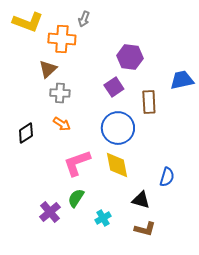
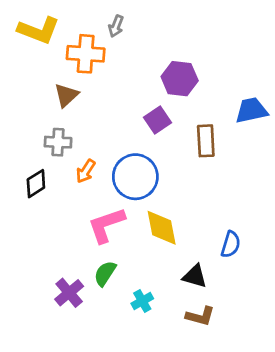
gray cross: (60, 93) -> (58, 142), moved
orange arrow: (62, 124) -> (86, 171), turned 90
blue circle: (118, 128) -> (135, 177), moved

